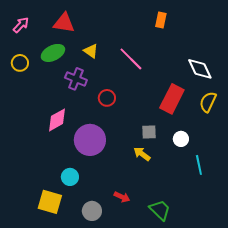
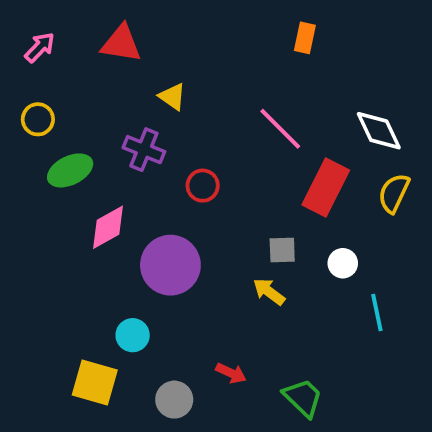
green ellipse: (53, 53) -> (70, 170), moved
pink line: (131, 59) -> (280, 129), moved

